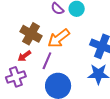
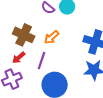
orange arrow: (59, 38) -> (51, 37), size x0.7

